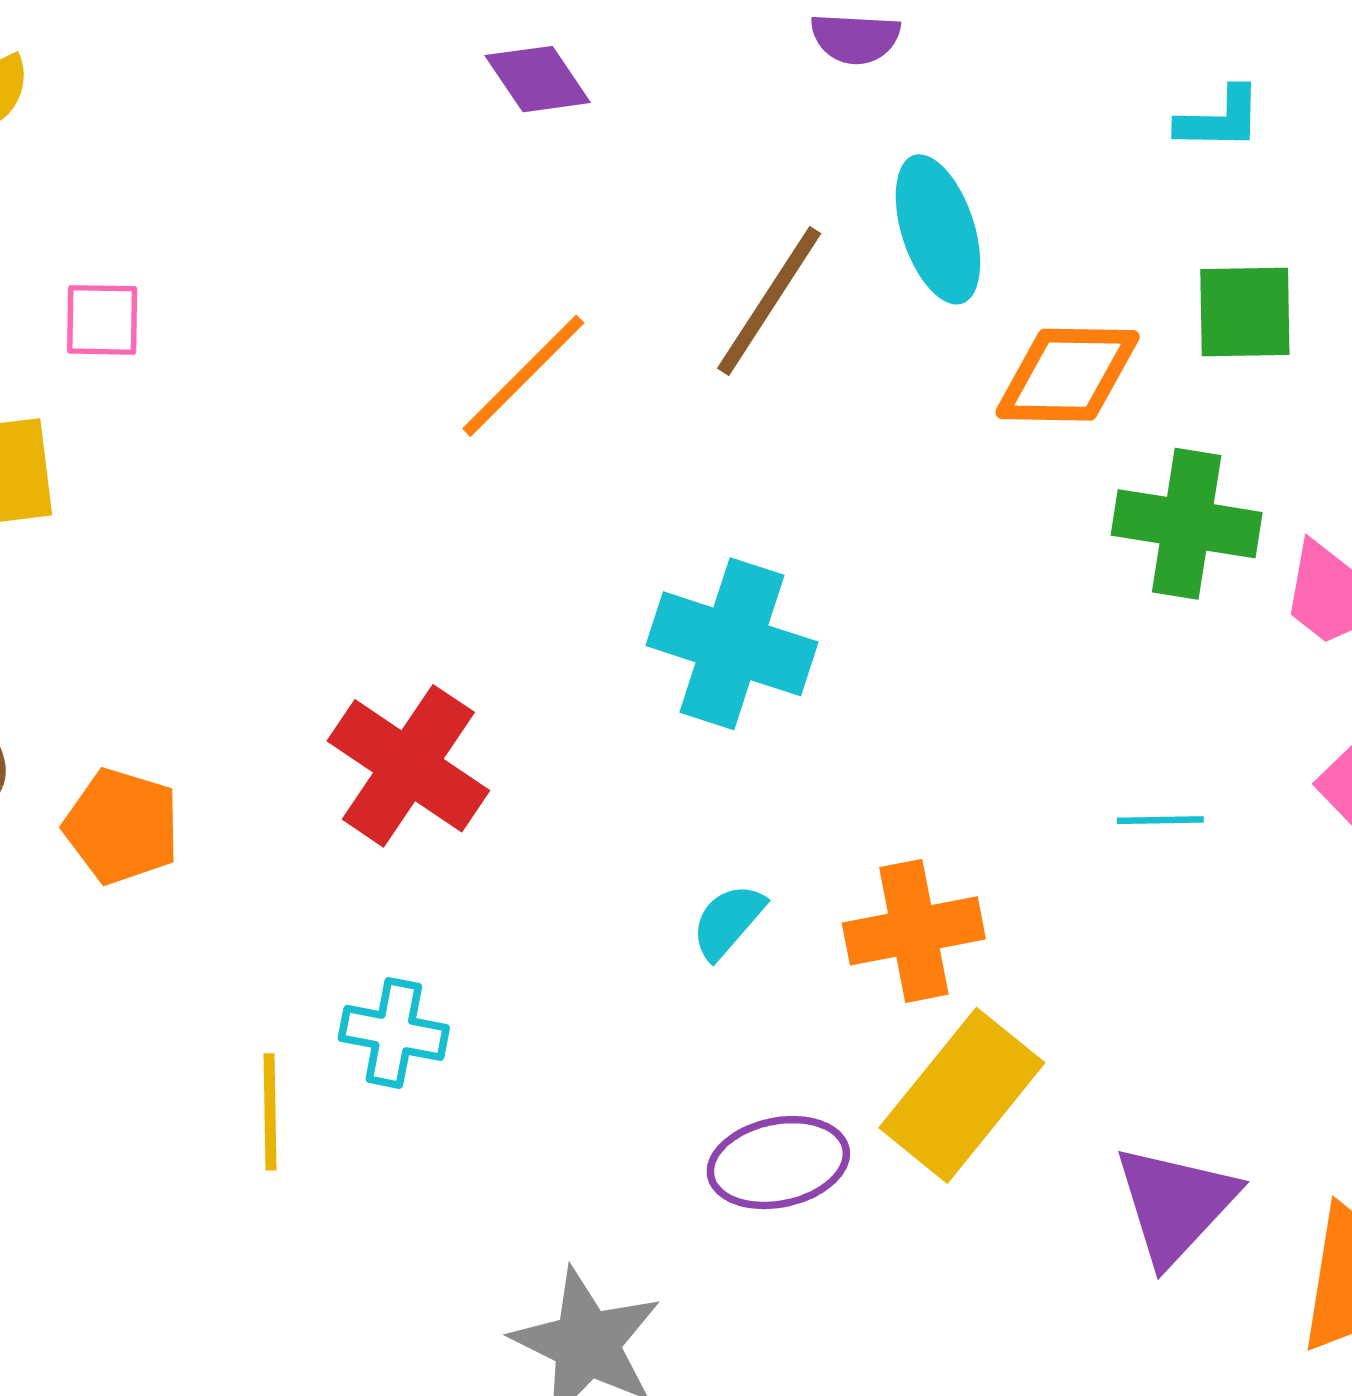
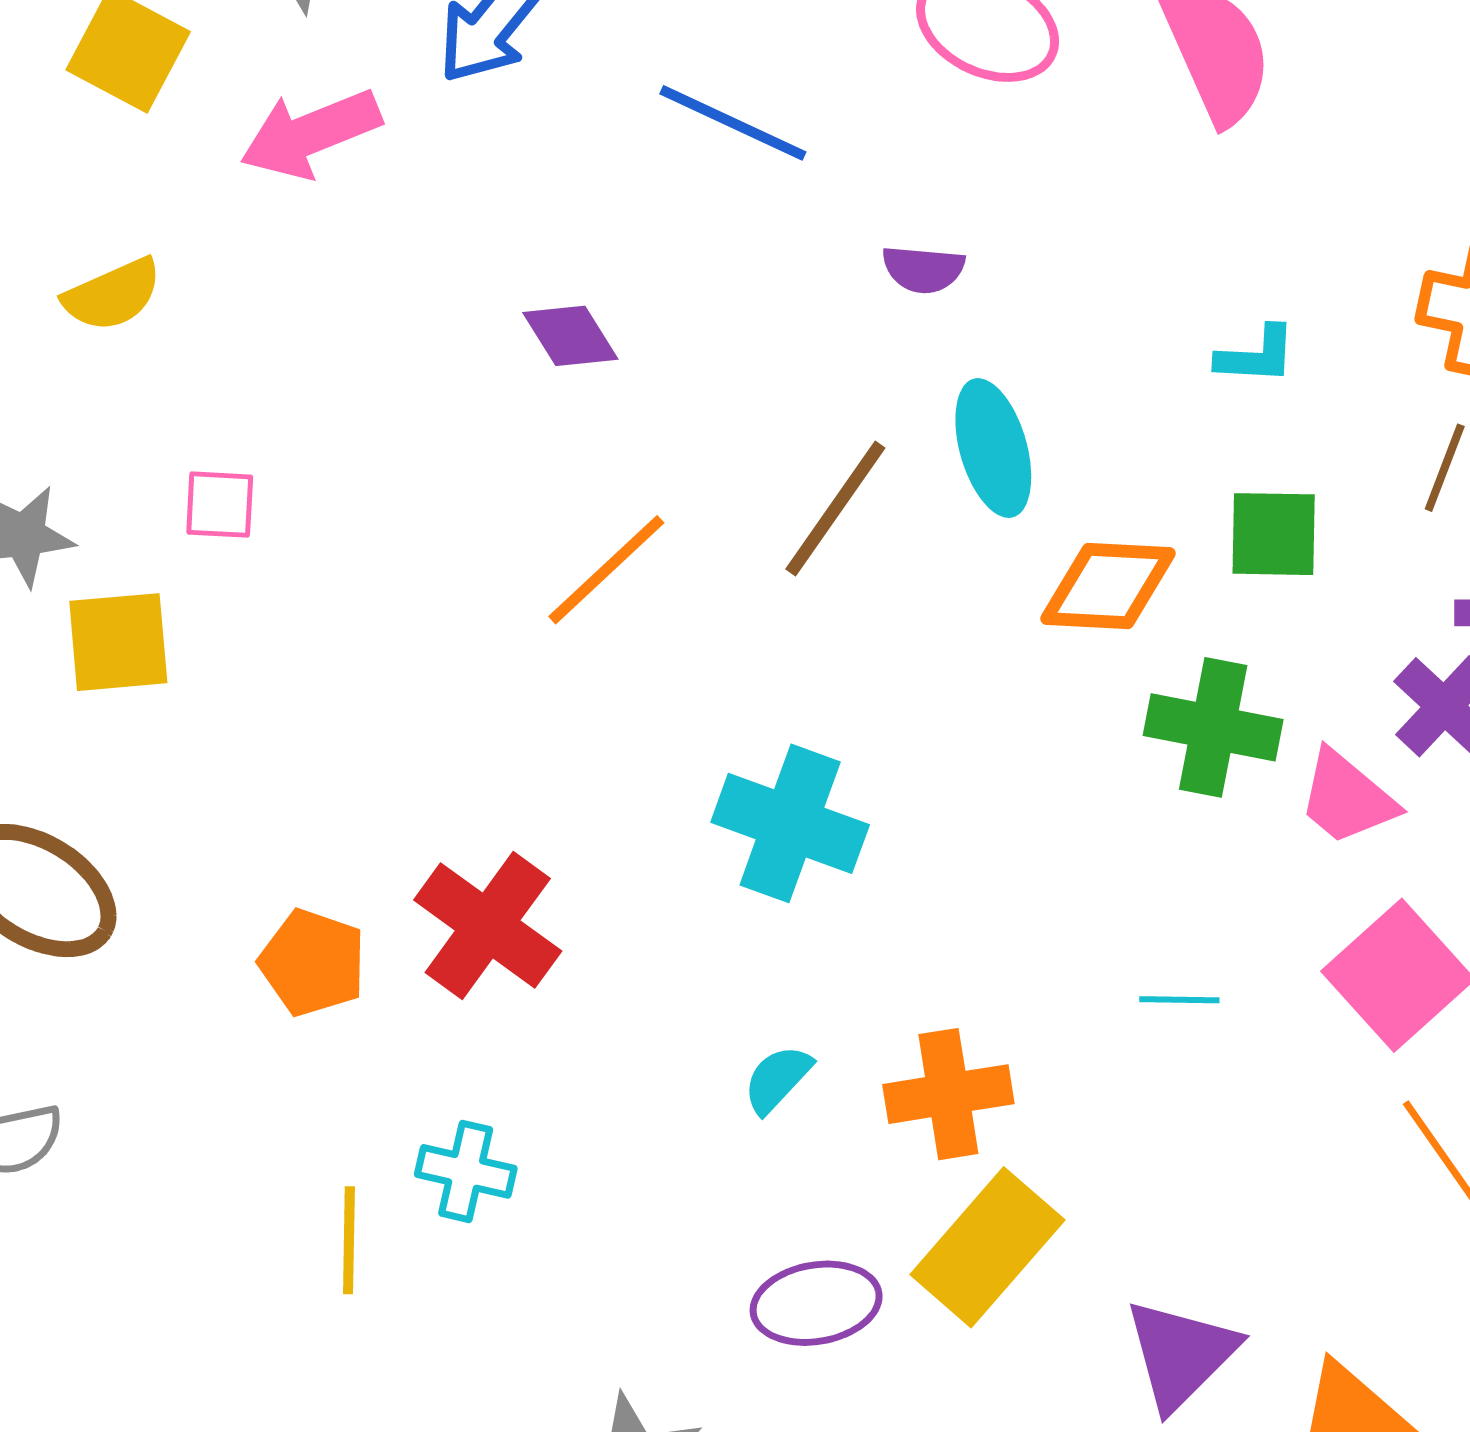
purple diamond: (538, 79) -> (570, 336), moved
orange pentagon: (122, 826) -> (313, 963), moved

